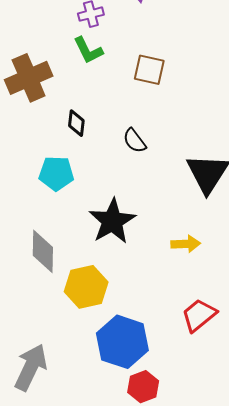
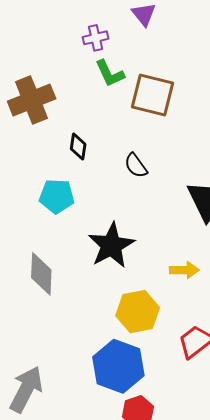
green L-shape: (88, 50) -> (110, 73), moved
brown square: (149, 70) -> (152, 95), size x1.4
yellow hexagon: (86, 287) -> (138, 312), moved

